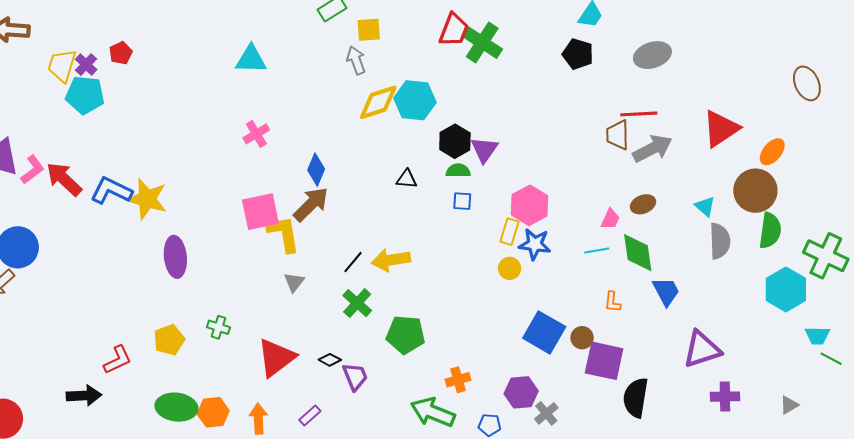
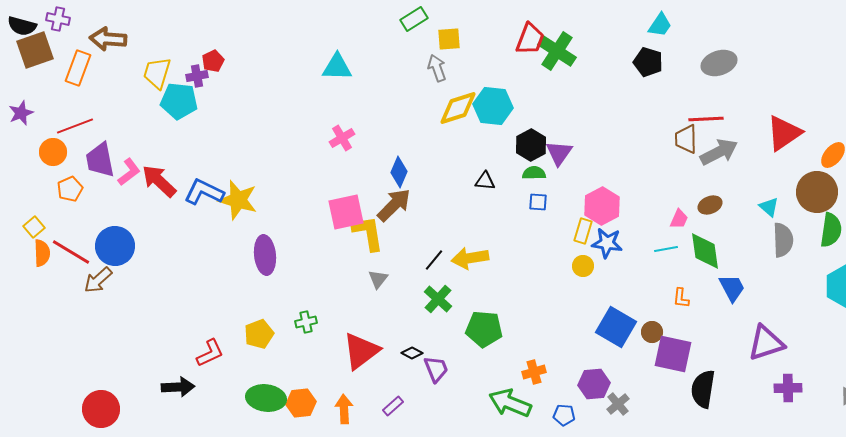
purple cross: (86, 65) -> (197, 76), moved, turned 35
green cross: (218, 327) -> (306, 322), turned -30

